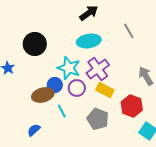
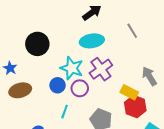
yellow rectangle: (105, 90) -> (129, 92), moved
brown ellipse: (43, 95) -> (20, 90), moved
cyan line: (62, 111) -> (65, 112), turned 48

